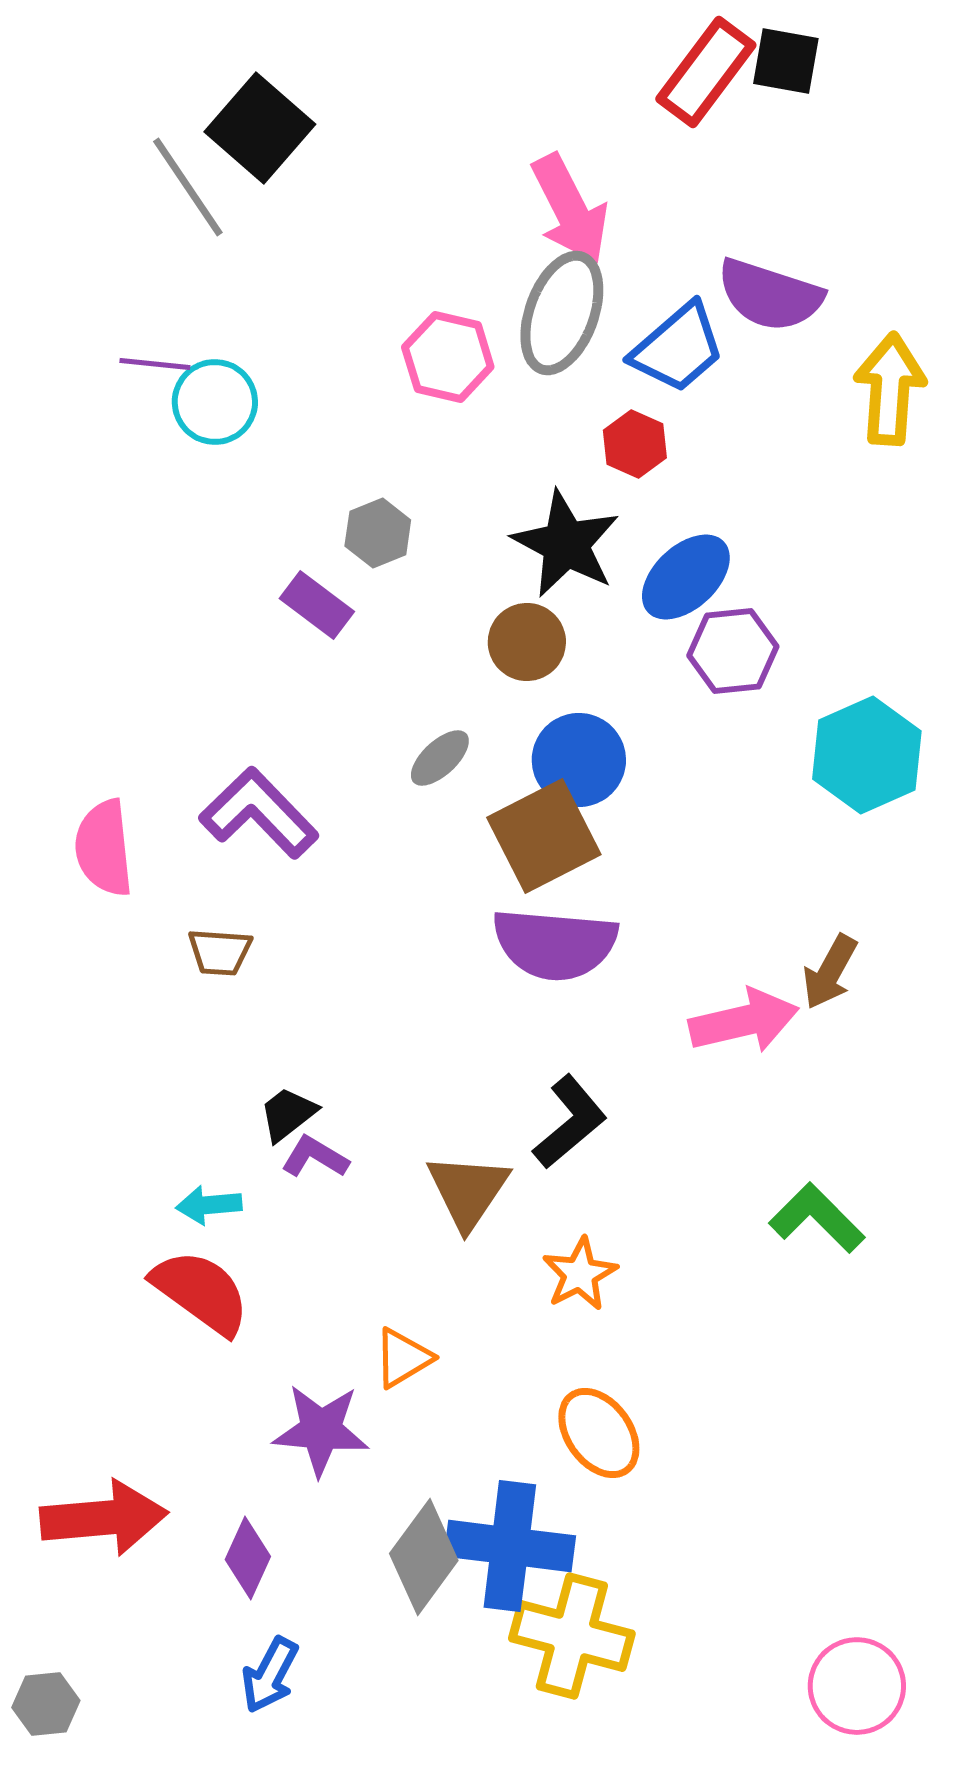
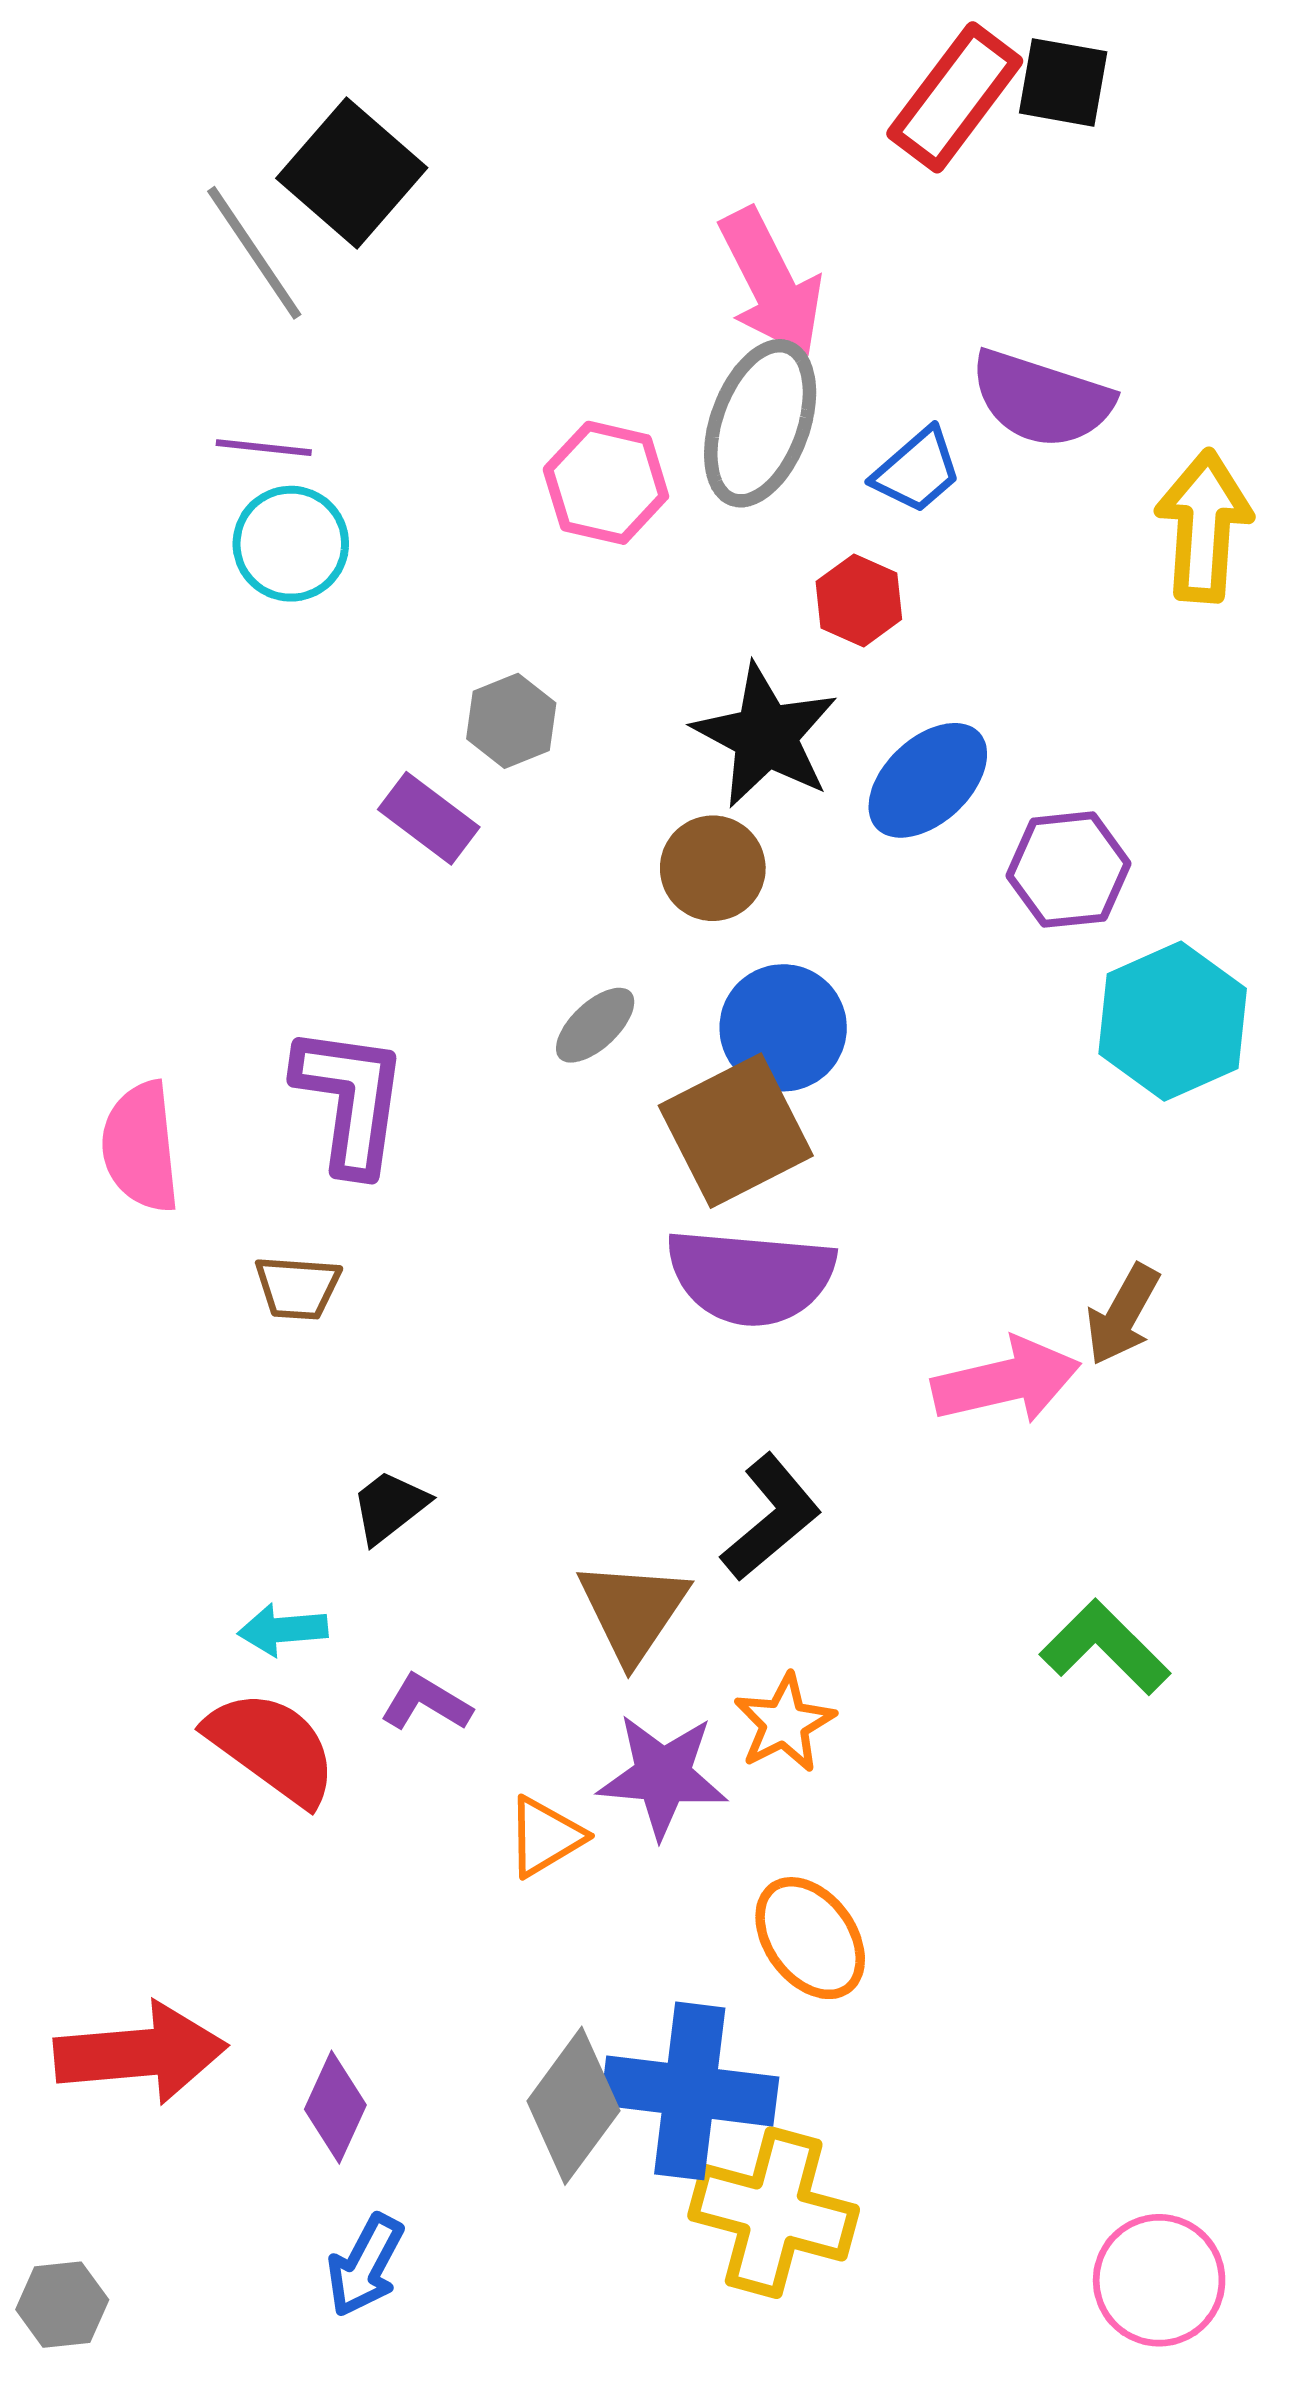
blue trapezoid: (678, 348) -> (917, 471), size x0.7
purple line: (155, 364) -> (264, 448), moved
purple hexagon: (733, 651) -> (1068, 870), moved
purple L-shape: (259, 813) -> (350, 1100), turned 52
purple L-shape: (315, 1157) -> (426, 1703), moved
purple star: (321, 1430) -> (663, 1776), moved

